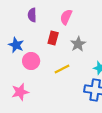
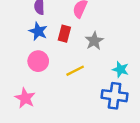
blue star: (16, 45) -> (38, 31), moved
pink star: (20, 92) -> (25, 98), turned -30

